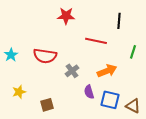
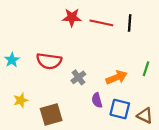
red line: (96, 41) -> (101, 23), moved
green line: (133, 52) -> (146, 69), moved
brown square: (47, 105) -> (51, 114), size x1.5

